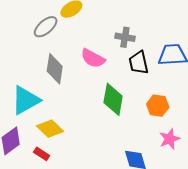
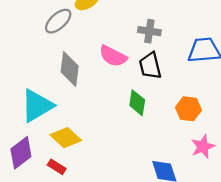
black trapezoid: (139, 63) -> (150, 66), moved
green diamond: (113, 99) -> (137, 103), size x0.7

